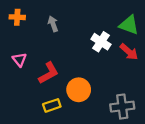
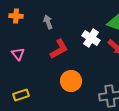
red L-shape: (48, 73) -> (59, 49), moved
yellow rectangle: (52, 105) -> (21, 95), moved

